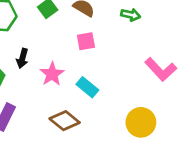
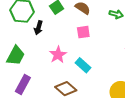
black arrow: (22, 58) -> (38, 28), moved

